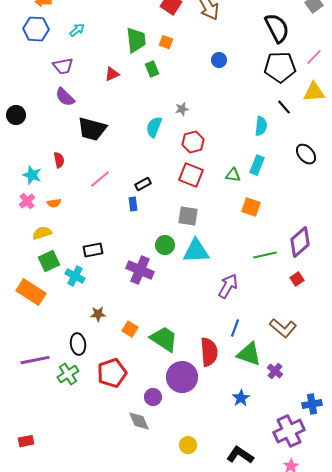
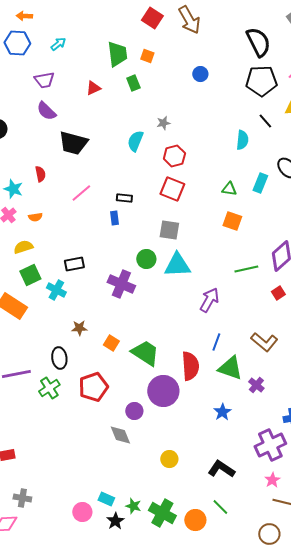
cyan rectangle: (257, 165) -> (260, 183), moved
green triangle: (233, 175) -> (229, 189), moved
black rectangle: (143, 184) -> (124, 198), turned 35

